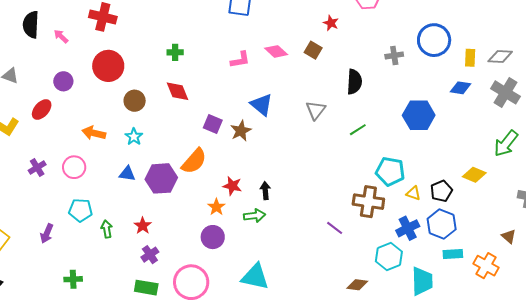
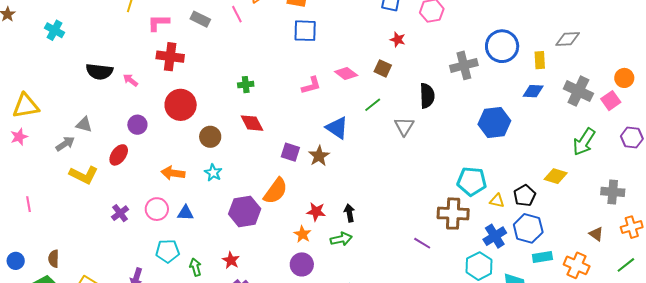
black semicircle: (31, 25) -> (99, 72), turned -80
gray cross: (394, 55) -> (464, 65), size x1.5
gray diamond: (500, 56) -> (568, 39), moved
gray triangle: (316, 110) -> (404, 126), moved
green line: (358, 130) -> (373, 105), moved
blue triangle: (127, 174) -> (185, 213), moved

